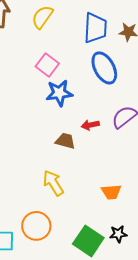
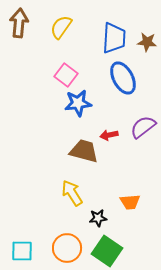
brown trapezoid: (65, 141) -> (84, 151), size x1.4
orange circle: (36, 226) -> (67, 248), moved
black star: (118, 234) -> (98, 218), moved

